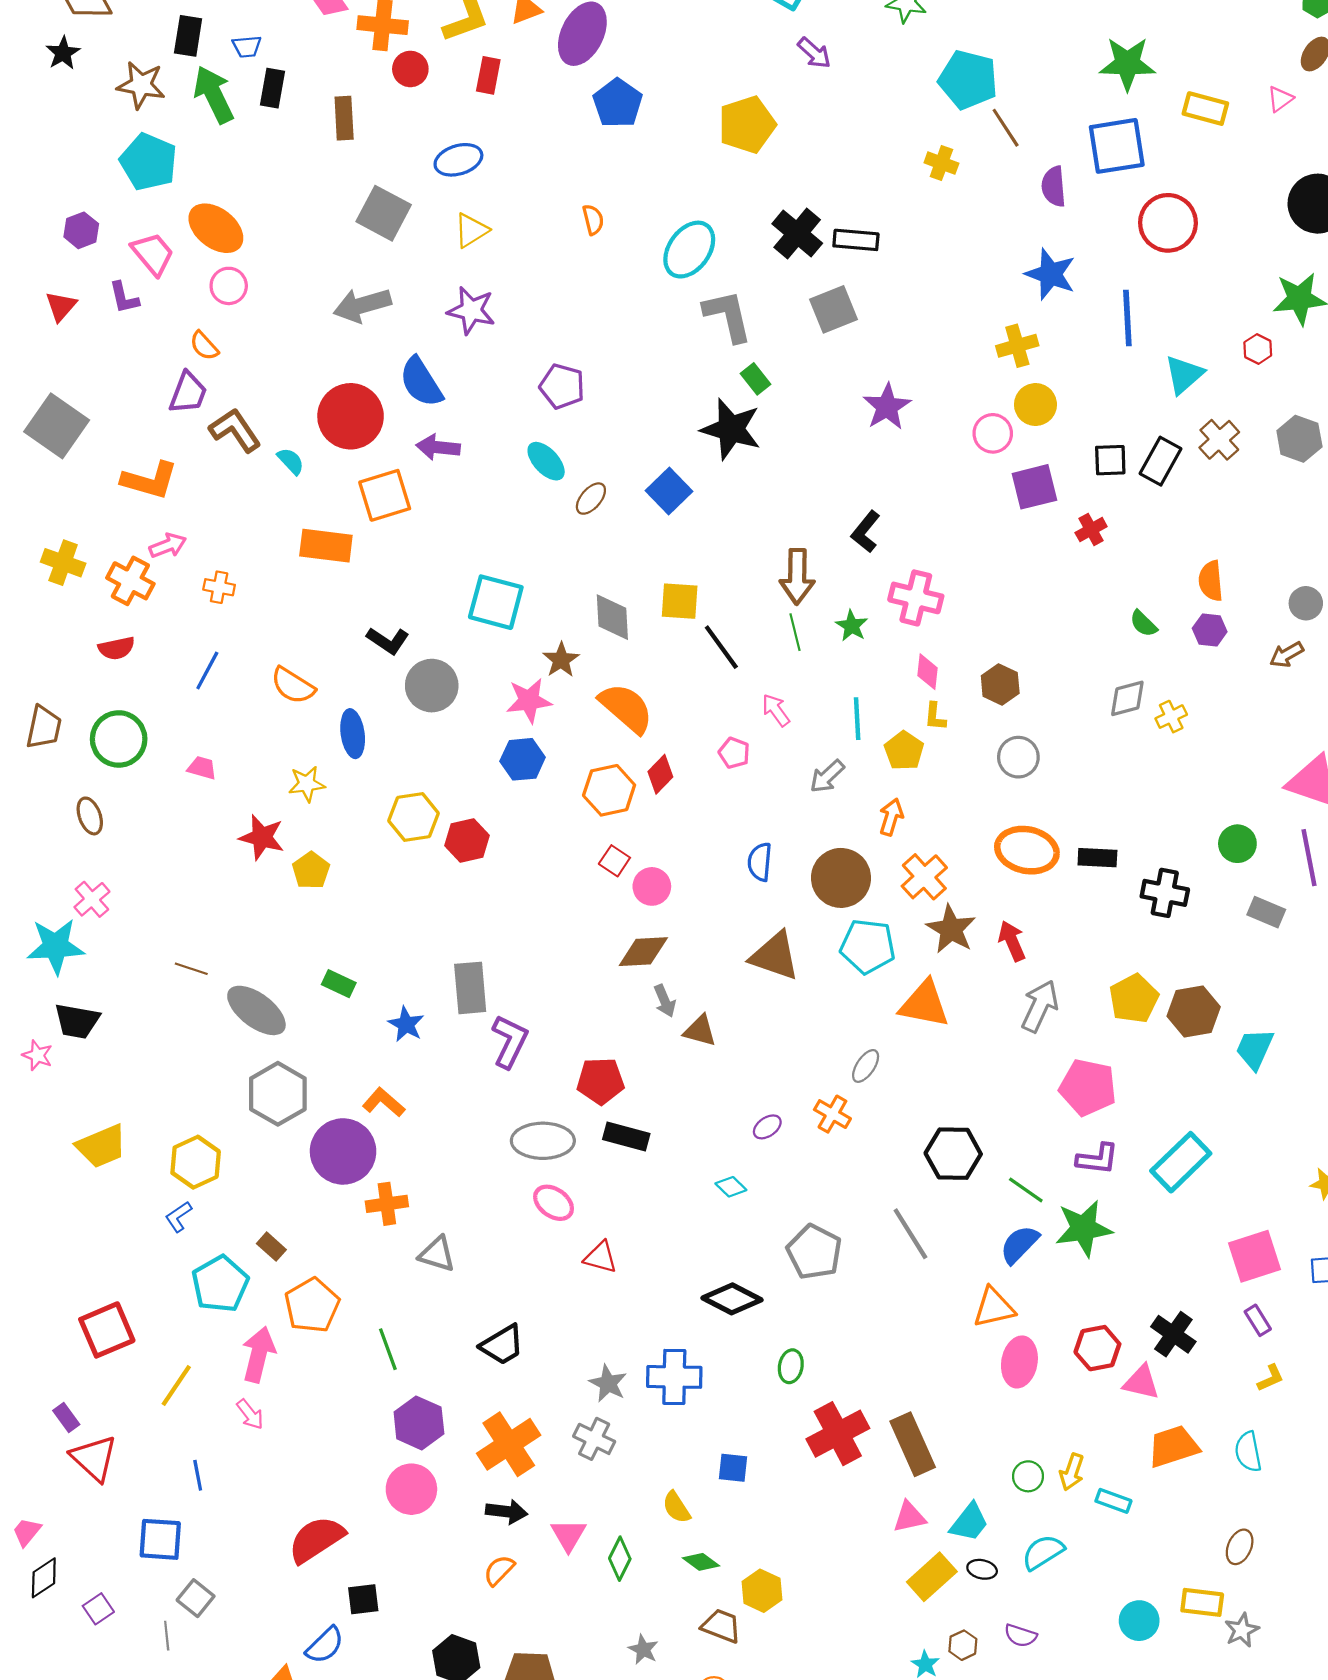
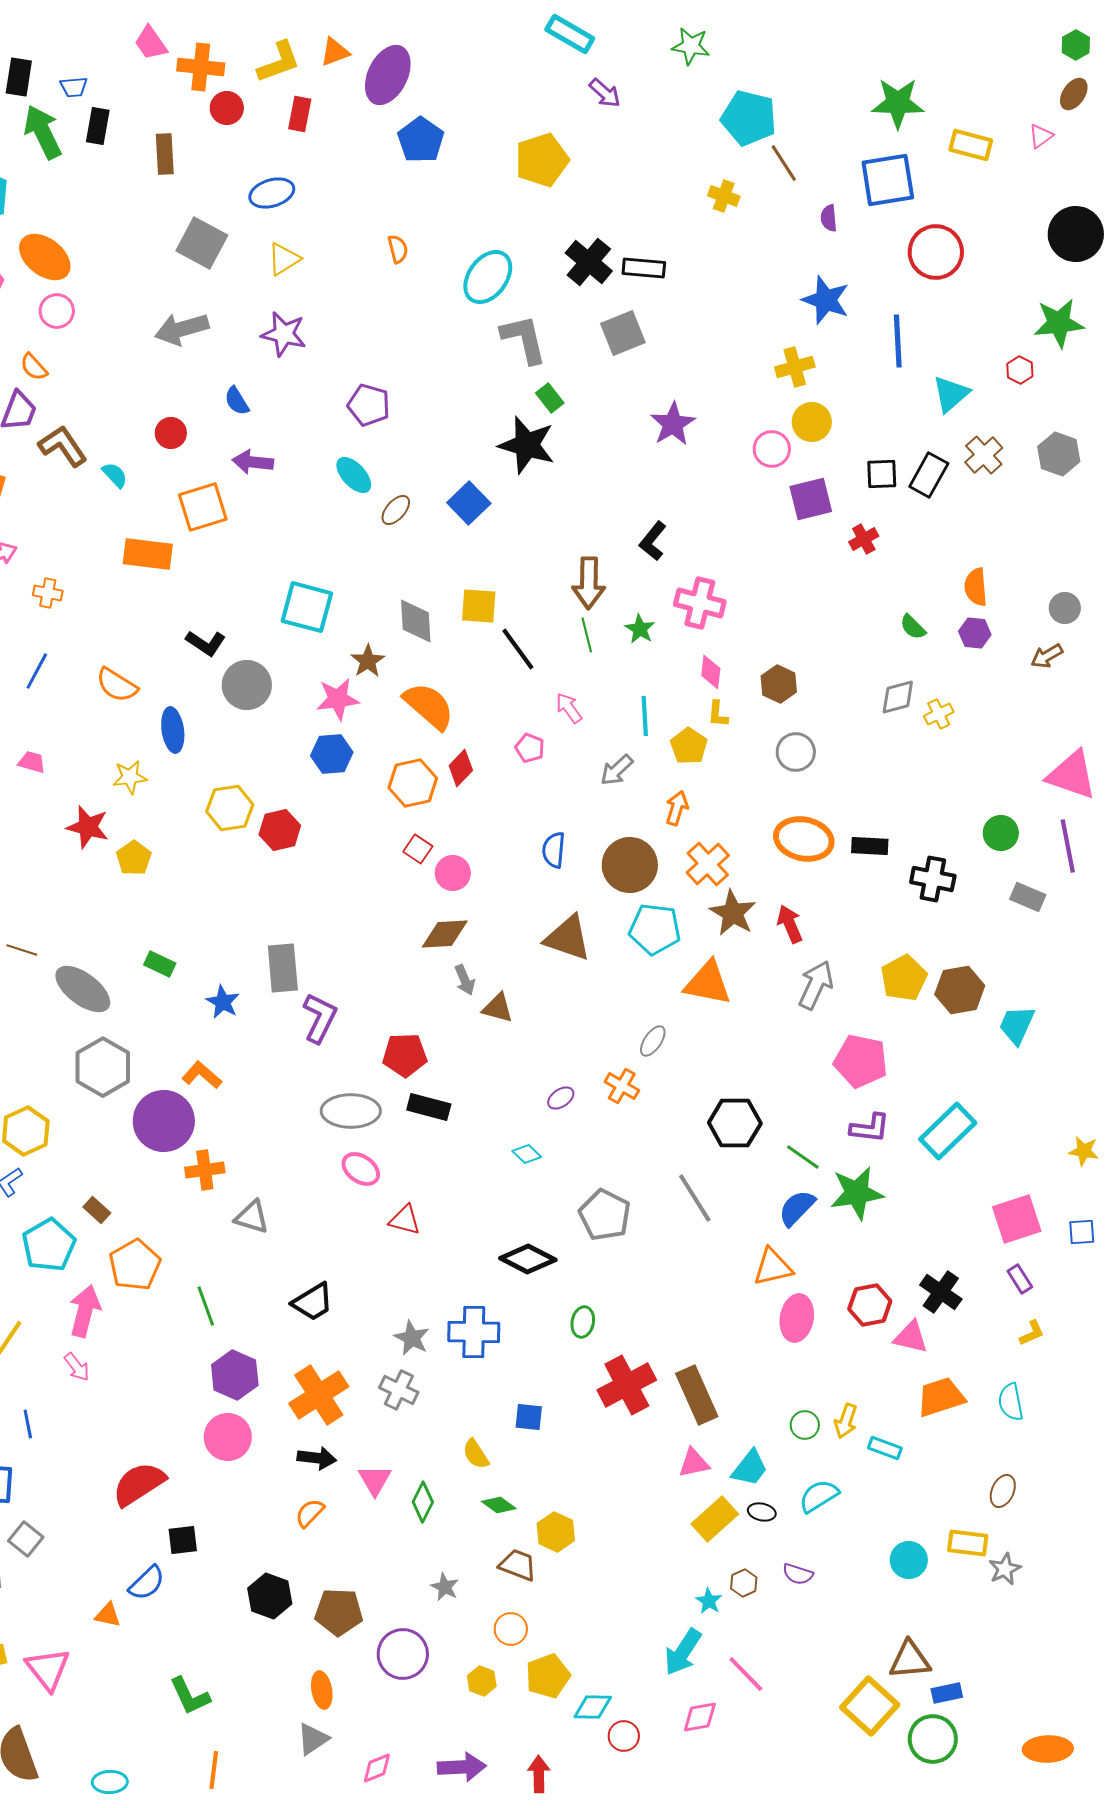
purple semicircle: (1054, 187) -> (829, 218), size x0.7
blue semicircle: (421, 382) -> (237, 401), size x0.6
red circle: (351, 416) -> (171, 433), size x0.5

